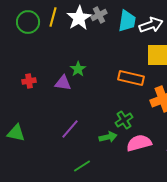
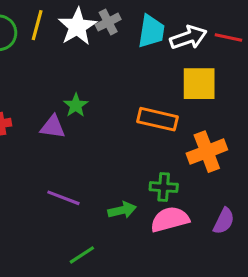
green cross: (124, 120) -> (164, 187), moved, turned 36
purple line: (70, 129) -> (63, 198), turned 70

